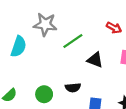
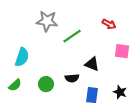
cyan semicircle: (19, 47) -> (22, 57), moved
black triangle: (95, 60) -> (92, 64), moved

